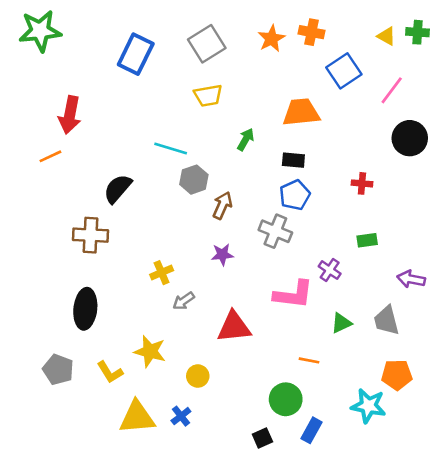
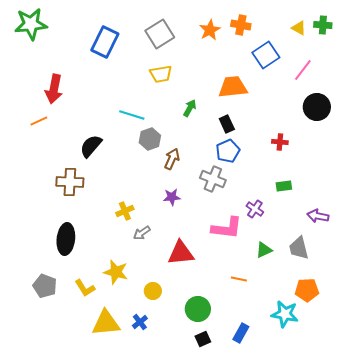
black rectangle: (293, 160) -> (227, 124), turned 60
green circle: (286, 399) -> (198, 309), moved

